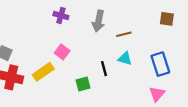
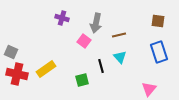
pink square: (62, 52) -> (84, 41), moved
cyan triangle: (125, 59) -> (120, 57), turned 32
blue rectangle: (160, 64) -> (159, 52), moved

